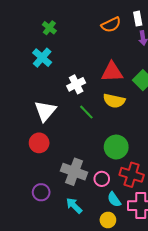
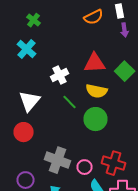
green circle: (116, 147) -> (96, 119), moved

